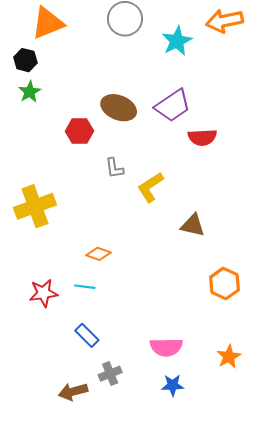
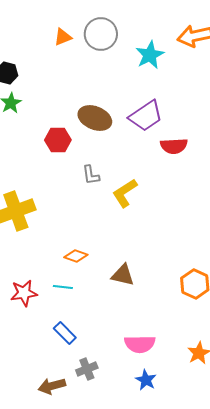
orange triangle: (48, 23) -> (63, 37), moved, size x0.6
brown triangle: (193, 225) -> (123, 275), moved
blue star: (173, 385) -> (146, 380), turned 30

